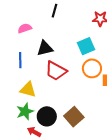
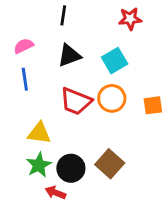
black triangle: (45, 48) -> (69, 55), moved
blue line: (20, 60) -> (25, 79), moved
orange circle: (92, 68) -> (112, 98), moved

